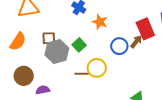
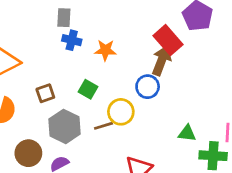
brown arrow: (136, 42) -> (162, 61), size x1.5
blue circle: (119, 46) -> (148, 87), moved
gray hexagon: (57, 52) -> (65, 126), moved

